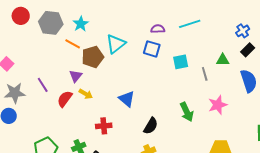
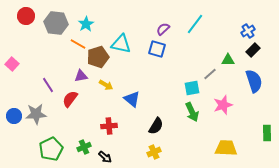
cyan line: (190, 24) -> (195, 24), turned -35
purple semicircle: (158, 29) -> (163, 29), turned -40
cyan triangle: (116, 44) -> (121, 44), turned 50
cyan square: (181, 62) -> (192, 88), moved
gray line: (205, 74) -> (210, 74), turned 64
purple triangle: (76, 76) -> (81, 76), turned 40
gray star: (15, 93) -> (36, 114), moved
yellow arrow: (86, 94) -> (106, 85), moved

